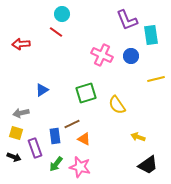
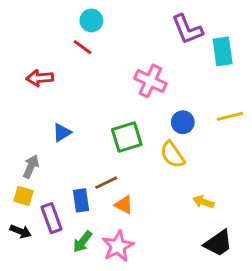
red arrow: (21, 44) -> (40, 78), moved
blue circle: (131, 56) -> (183, 122), moved
gray arrow: (21, 113) -> (31, 166), turned 126
pink star: (80, 167) -> (118, 246), turned 30

